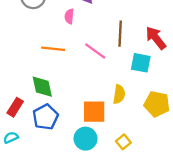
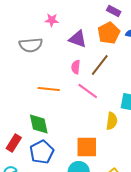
pink semicircle: (69, 16) -> (76, 67), moved
brown line: (120, 34) -> (100, 65), moved, turned 35
yellow semicircle: (119, 94) -> (112, 121), moved

